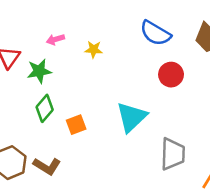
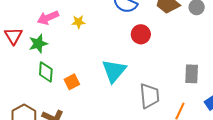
pink arrow: (55, 40) -> (48, 18), size x1.5
green diamond: (45, 108) -> (46, 72), turned -30

